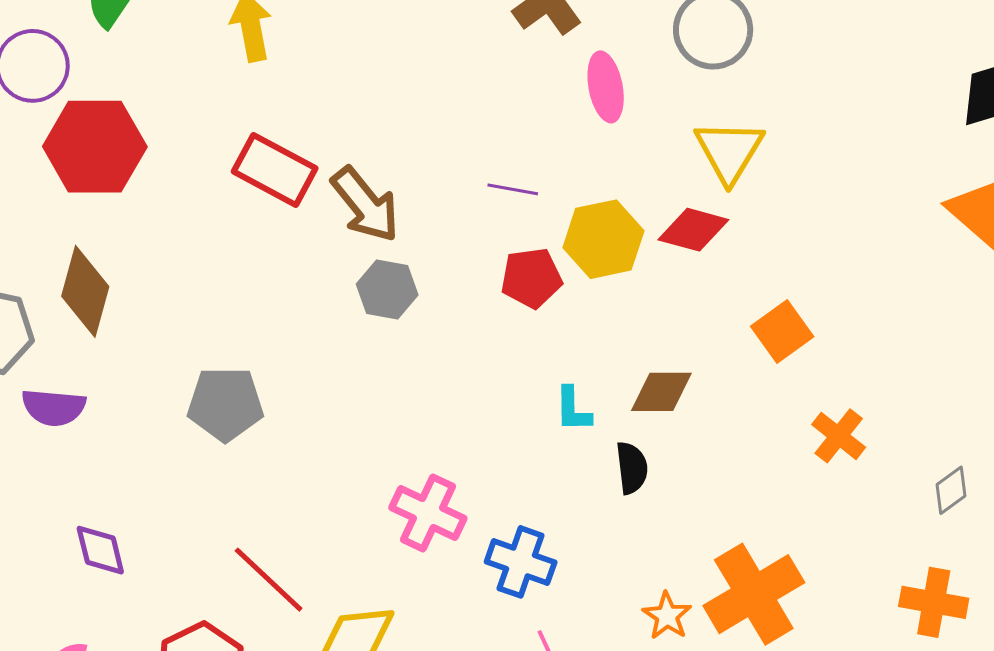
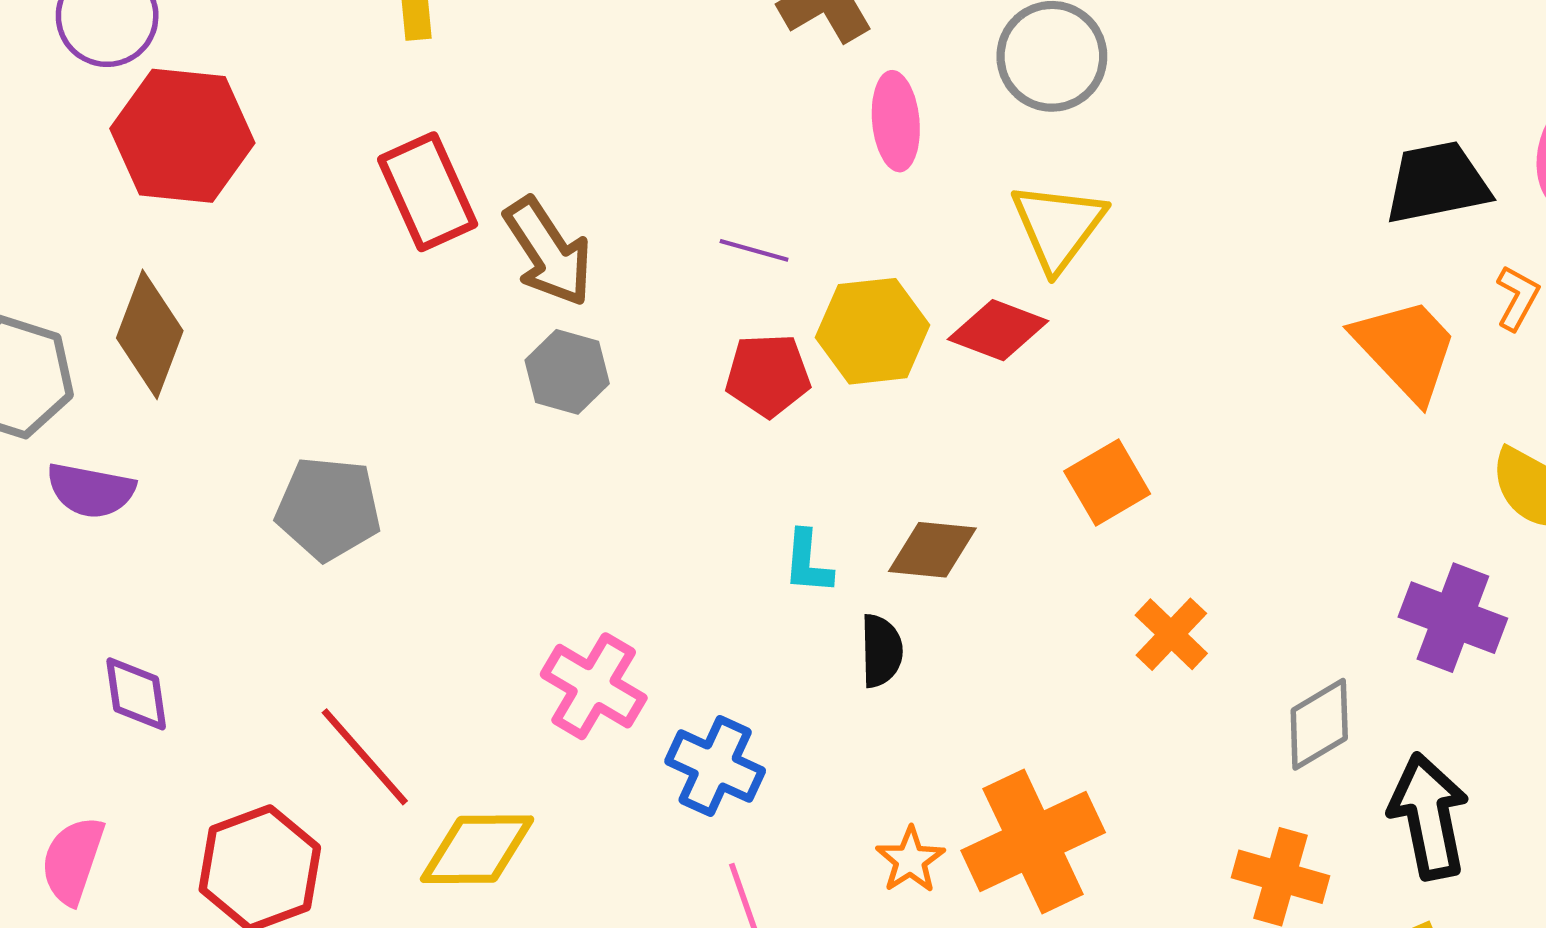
red rectangle: (275, 170) -> (428, 192), turned 32
gray diamond: (951, 490) -> (1319, 724), size x1.4

